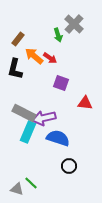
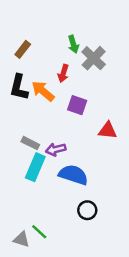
gray cross: (74, 24) -> (94, 58), moved
orange arrow: (34, 56) -> (43, 91), moved
red arrow: (50, 58) -> (63, 73), turned 72
gray rectangle: (24, 113) -> (30, 143), size x0.6
purple arrow: (44, 118) -> (56, 149), size x0.7

